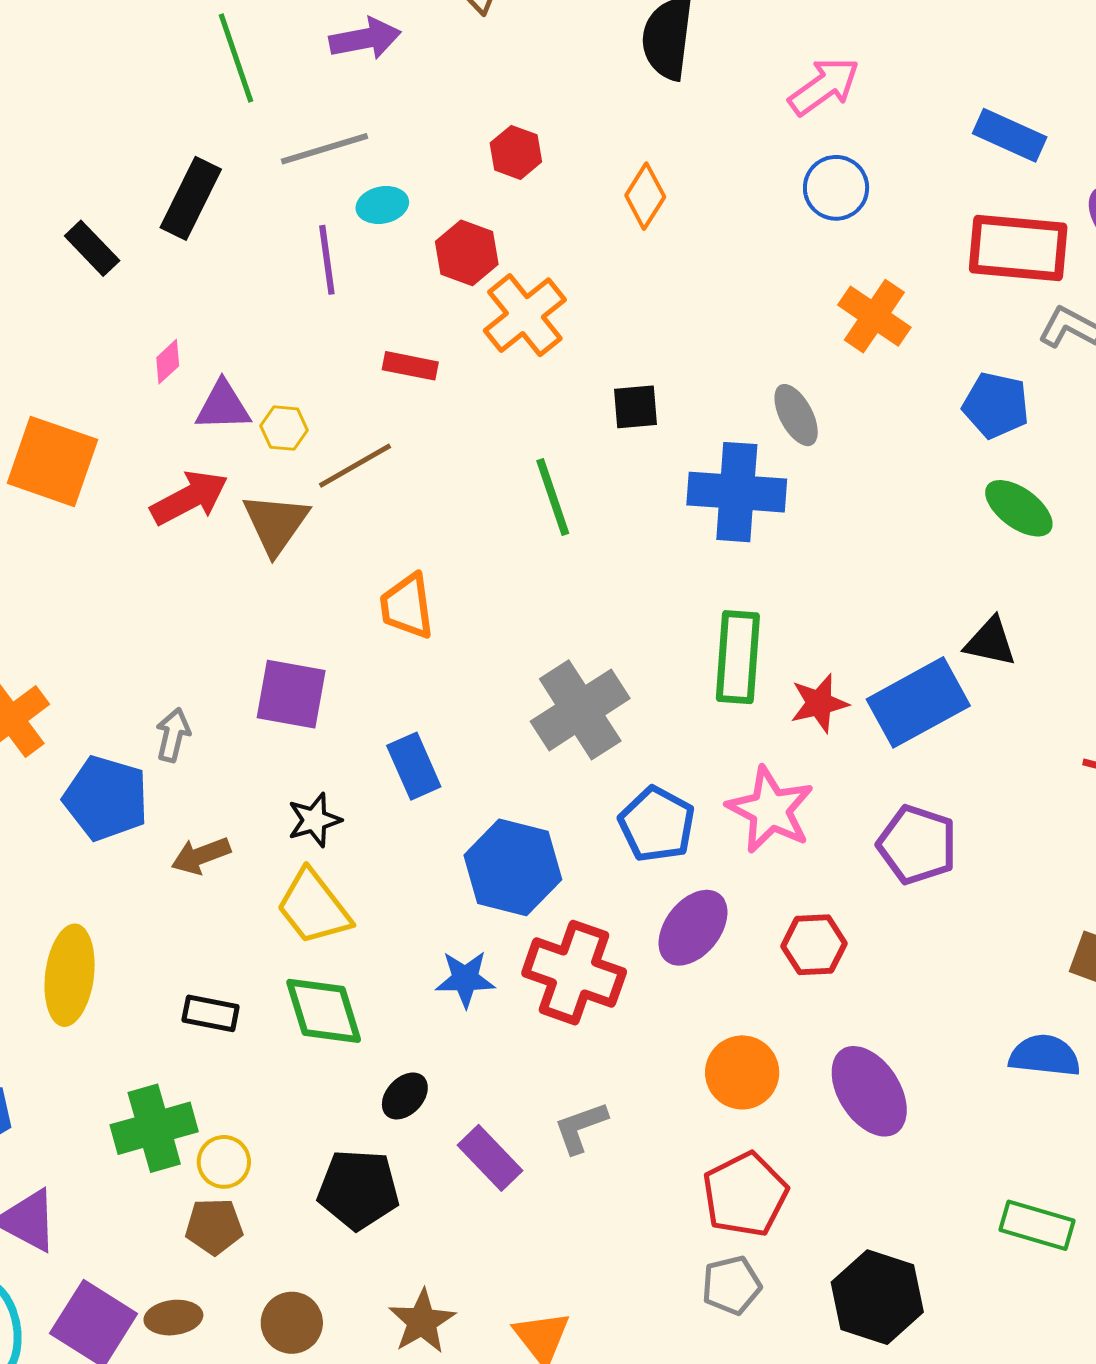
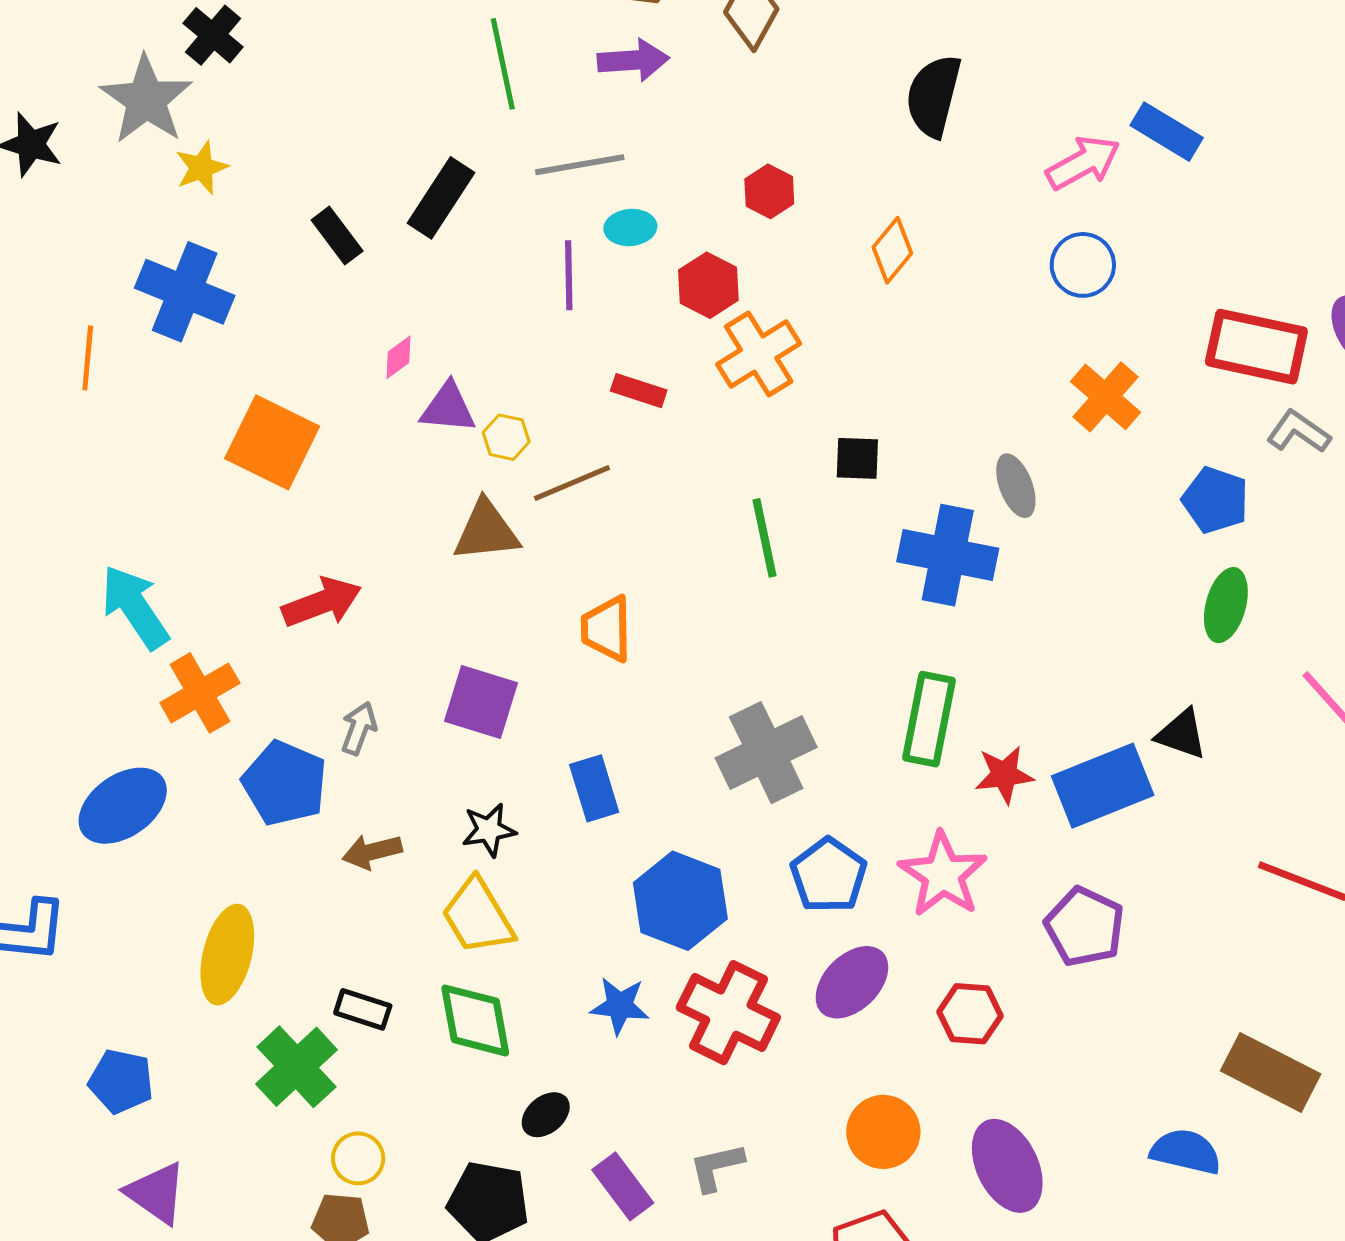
blue rectangle: (1010, 135) -> (1167, 132), moved
red arrow: (189, 498) -> (322, 602), moved
green ellipse: (1019, 508) -> (1226, 605), turned 62
brown triangle: (276, 524) -> (486, 531), turned 42
green cross: (154, 1128) -> (296, 1067), moved, turned -34

